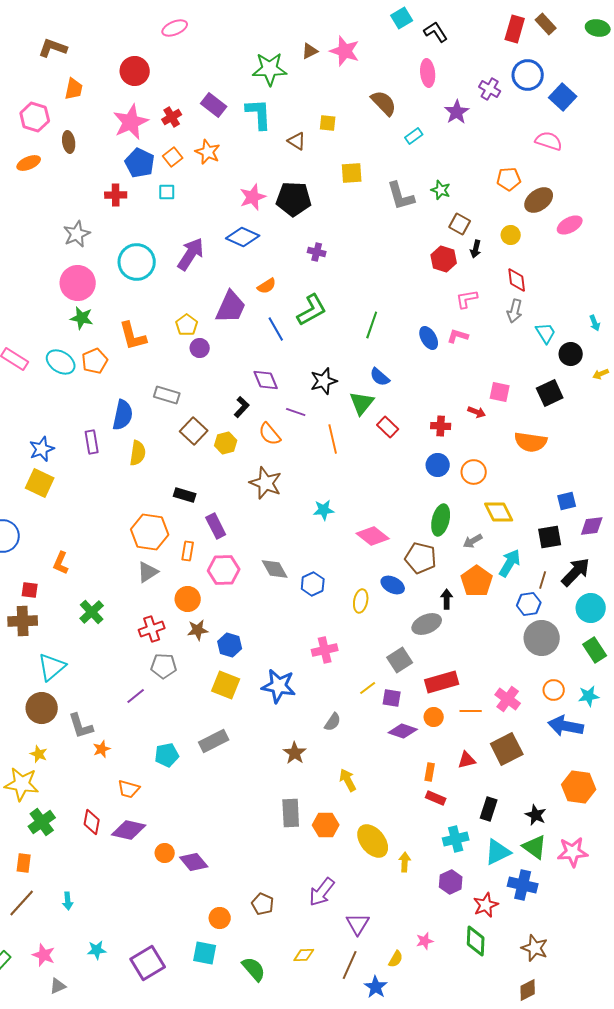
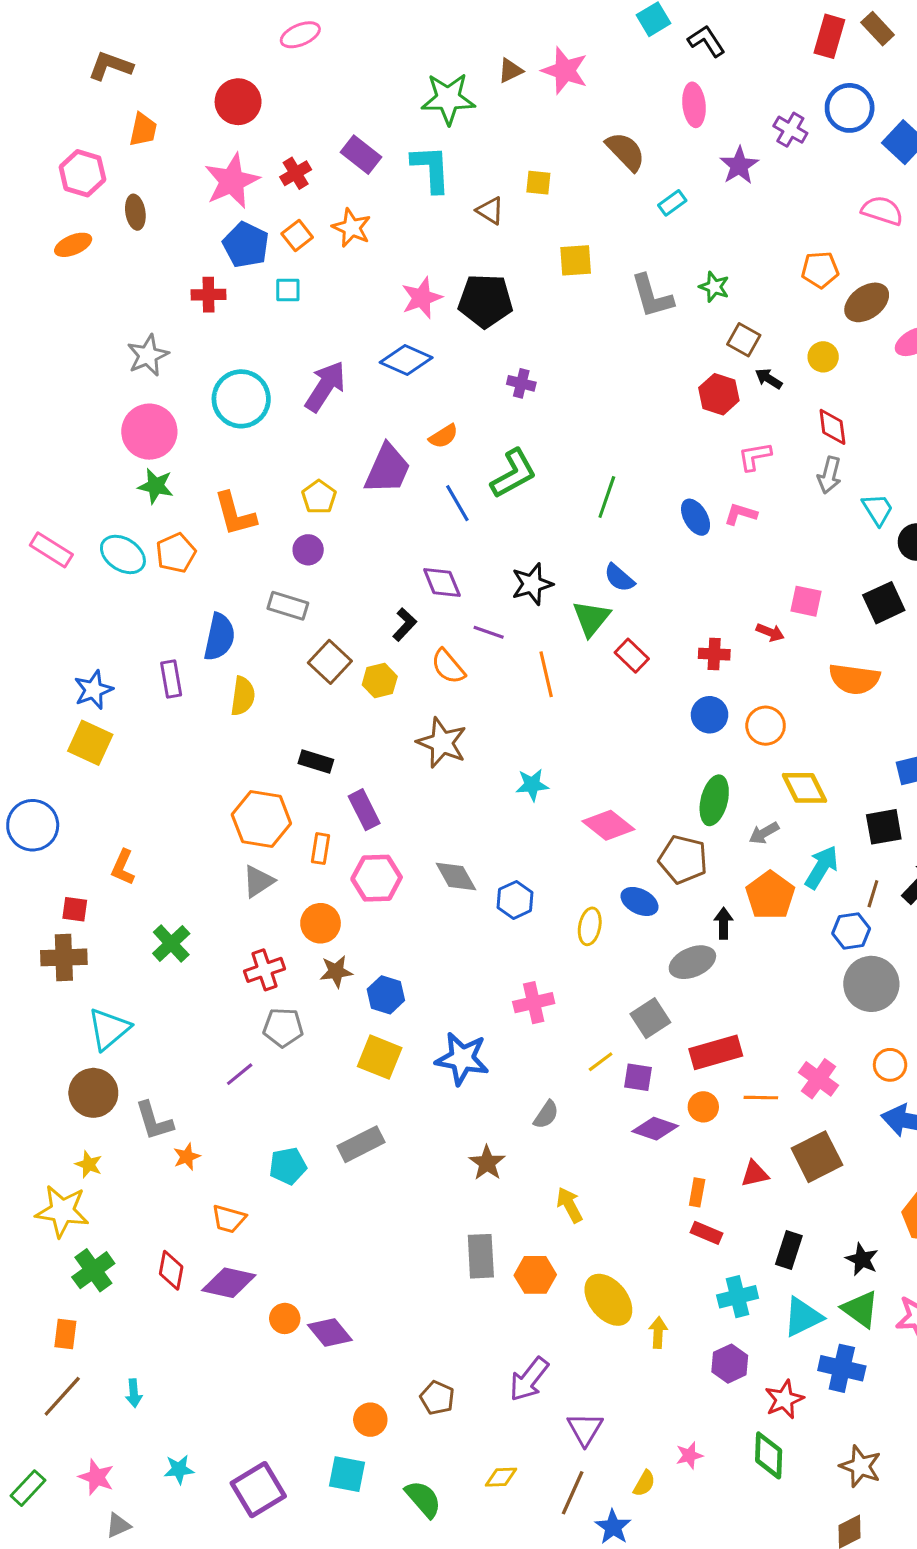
black arrow: (476, 249) -> (769, 379), turned 108
purple circle: (200, 348) -> (308, 550), moved

